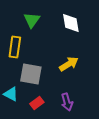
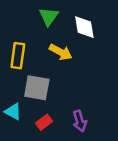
green triangle: (32, 20) -> (49, 16), moved
yellow arrow: (69, 64) -> (61, 52), moved, turned 60

